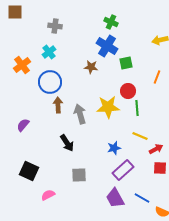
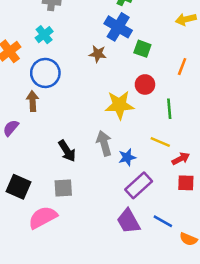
green square: (126, 63) -> (142, 49), turned 32
brown arrow: (58, 105) -> (33, 101), moved
green line: (137, 108) -> (169, 109), moved
gray arrow: (80, 114) -> (104, 143), moved
gray square: (79, 175) -> (63, 188), moved
pink semicircle: (48, 195) -> (43, 217), size x1.6

